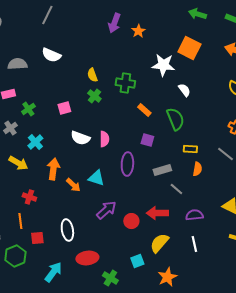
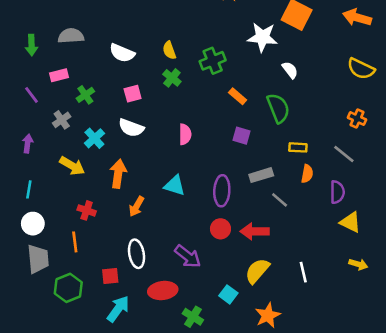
white semicircle: (51, 55) -> (122, 53), moved
green cross: (125, 83) -> (213, 61), turned -30
white semicircle: (80, 138) -> (131, 128), moved
purple ellipse: (127, 164) -> (222, 191), moved
orange arrow: (73, 185) -> (136, 207), moved, turned 77
purple arrow: (106, 210) -> (188, 256), moved, turned 80
purple semicircle: (194, 215) -> (337, 192), moved, turned 96
red circle: (131, 221) -> (220, 229), moved
red square: (37, 238) -> (110, 276), moved
cyan square: (137, 261) -> (228, 294), turned -32

